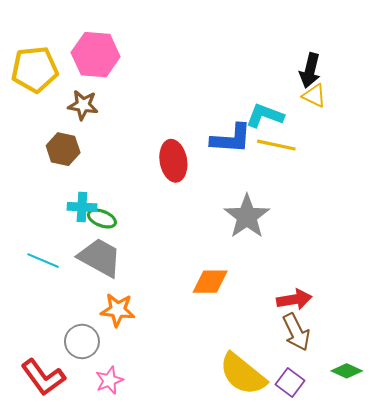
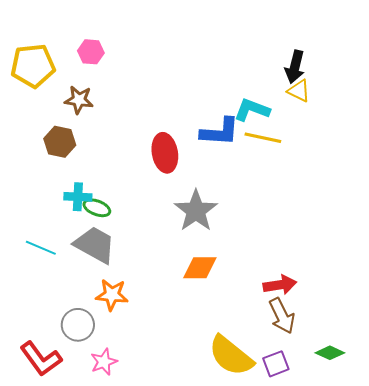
pink hexagon: (96, 55) -> (91, 52), size x0.6
gray star: (247, 216) -> (196, 211), moved
purple square: (290, 382) -> (276, 364), turned 32

